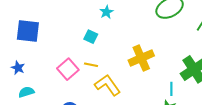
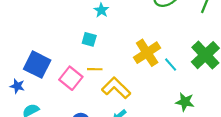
blue square: (28, 31) -> (37, 65), moved, turned 30
cyan line: (171, 89) -> (171, 65), moved, turned -32

